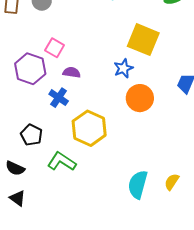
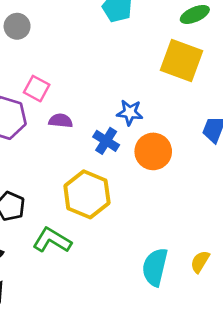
yellow square: (143, 40) -> (181, 61), moved
blue star: (123, 68) -> (130, 112), turned 30
blue cross: (59, 98) -> (106, 141), moved

